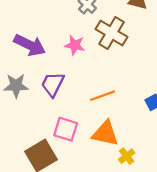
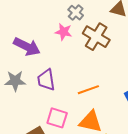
pink star: (75, 45) -> (64, 32), moved
purple trapezoid: (53, 84) -> (46, 80), turned -35

